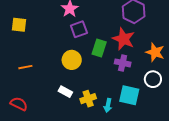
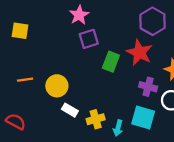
yellow circle: (72, 60) -> (57, 86), moved
purple cross: (123, 63) -> (148, 87), moved

